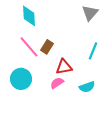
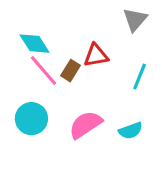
cyan diamond: (29, 16) -> (34, 44), moved, turned -30
red triangle: (64, 67) -> (96, 56), moved
pink semicircle: (57, 83) -> (86, 125), size x1.6

